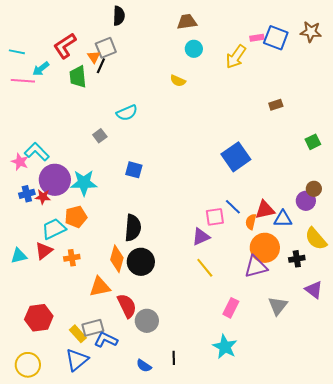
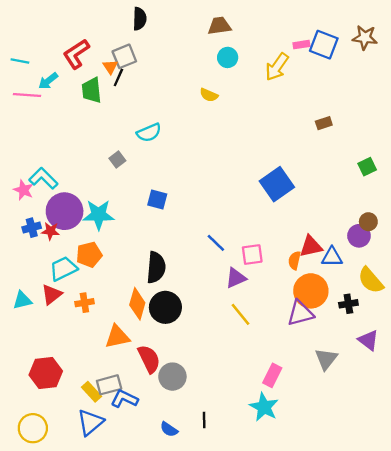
blue line: (233, 207) -> (216, 243), moved
pink rectangle: (231, 308) -> (272, 375), moved

